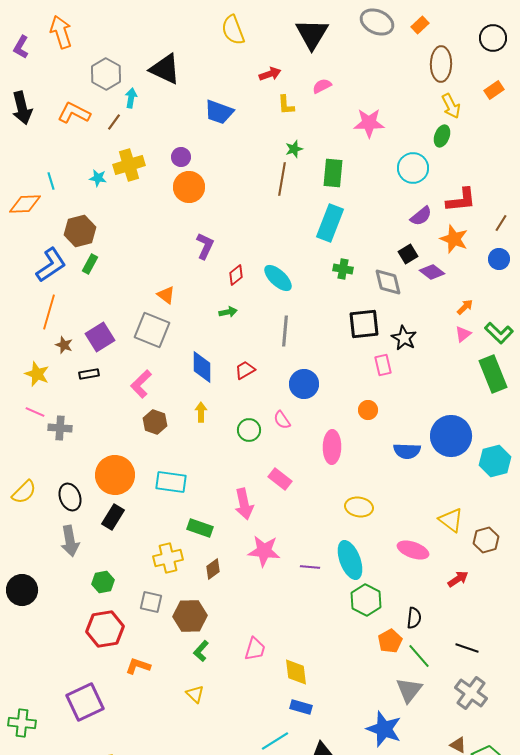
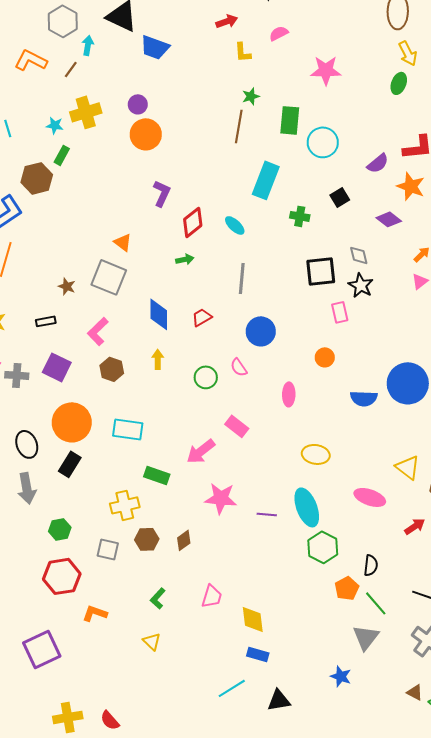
blue trapezoid: (219, 112) -> (155, 47), moved
cyan circle: (413, 168) -> (323, 142), moved
cyan rectangle: (330, 223) -> (266, 180), moved
black square: (408, 254) -> (340, 197), moved
green rectangle: (90, 264) -> (62, 155), moved
red diamond: (236, 275) -> (193, 222), size x1.4
cyan ellipse: (278, 278) -> (235, 225), size x0.7
gray diamond: (388, 282) -> (359, 255), moved, size x0.7
purple square: (100, 337) -> (57, 367), moved, turned -32
brown star: (64, 345) -> (67, 286), moved
pink ellipse: (332, 447) -> (289, 394), size x0.7
pink arrow: (244, 504) -> (201, 451), turned 64
brown diamond: (213, 569) -> (184, 540), moved
brown hexagon: (190, 616) -> (147, 539), moved, size x0.7
blue star: (384, 729) -> (341, 676), size x0.6

